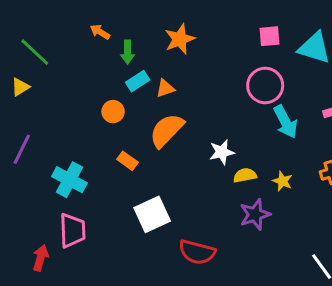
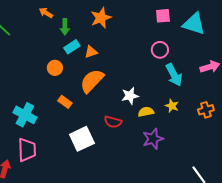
pink circle: (265, 85) -> (160, 50), size x0.7
yellow star: (283, 181) -> (172, 106), moved
red semicircle: (197, 252) -> (113, 122), moved, size x0.7

